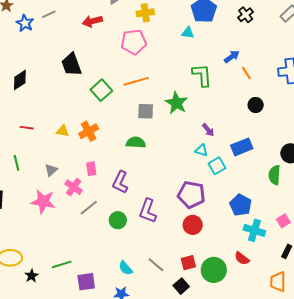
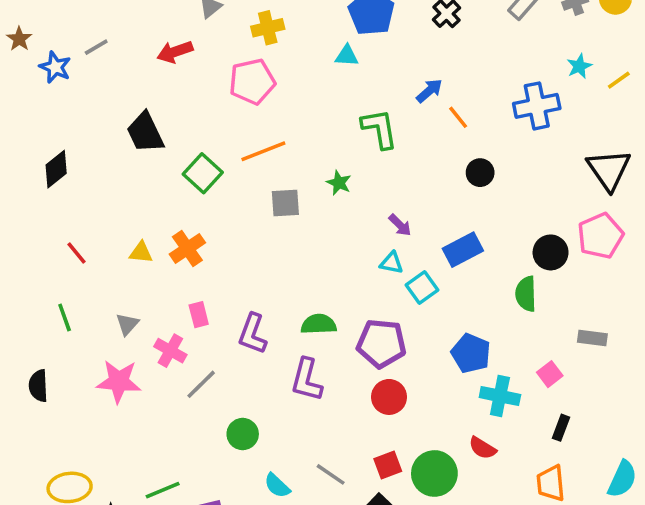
green star: (176, 103) -> (339, 183), size x0.6
red line: (27, 128) -> (77, 253), turned 48
green semicircle: (136, 142) -> (319, 324), moved
green circle: (118, 220) -> (243, 434), moved

